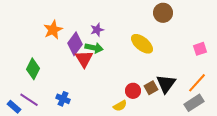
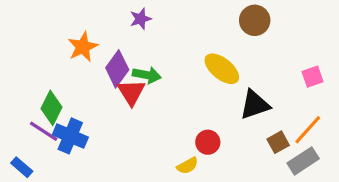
purple star: (97, 30) -> (141, 19), moved
black triangle: (166, 84) -> (255, 105), moved, turned 35
brown square: (151, 88) -> (278, 142), moved
blue cross: (63, 99) -> (70, 136), moved, size x1.5
purple line: (29, 100) -> (44, 131), moved

